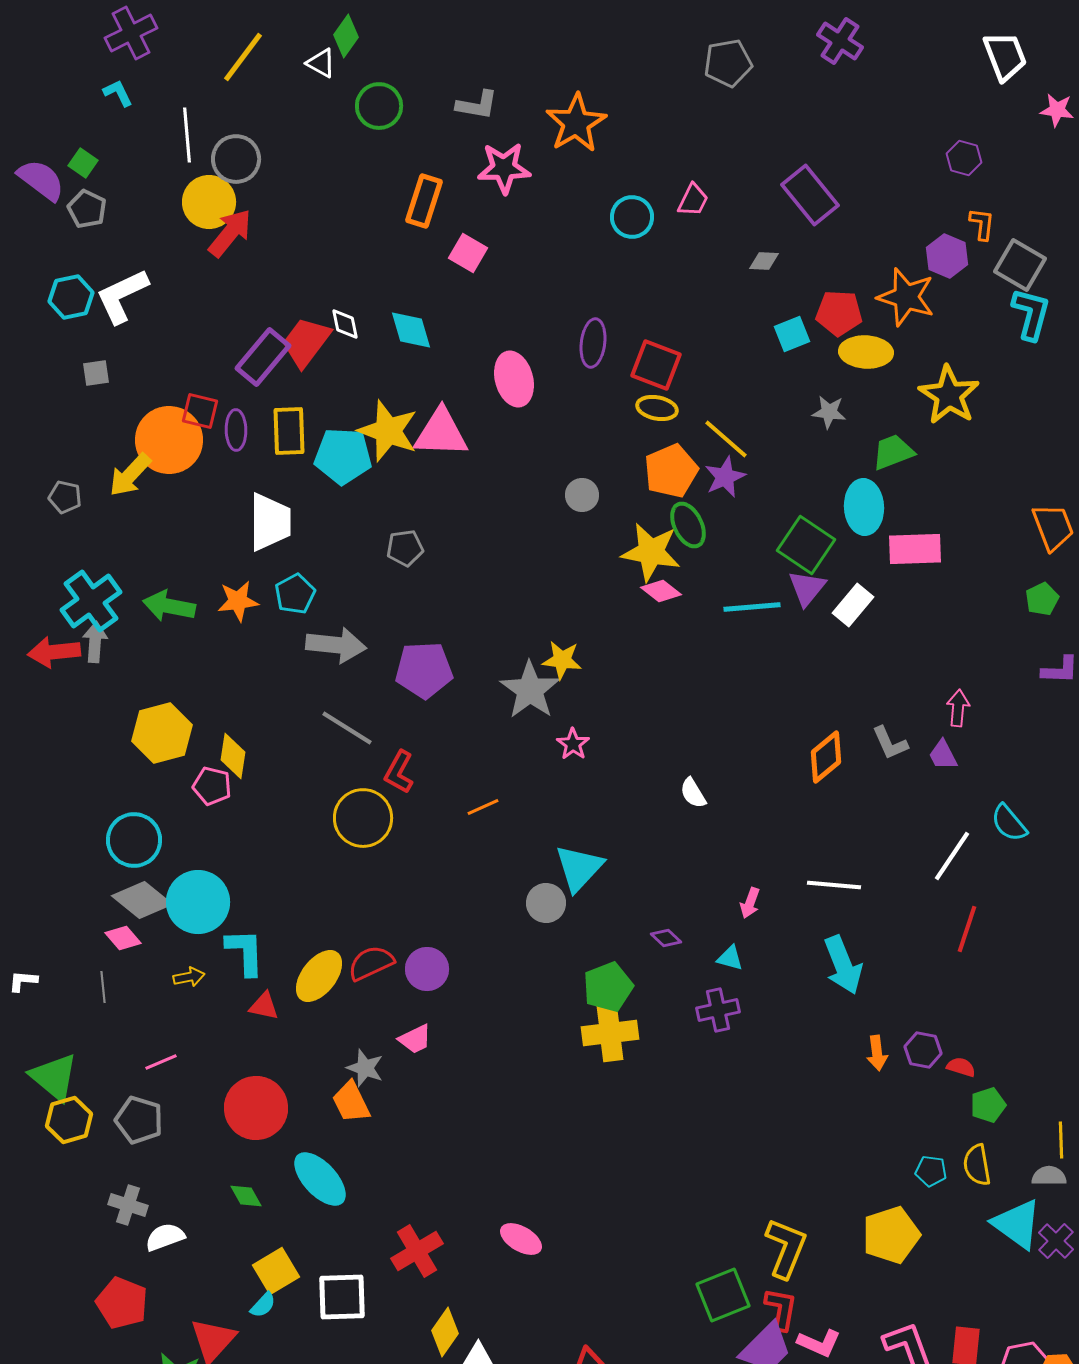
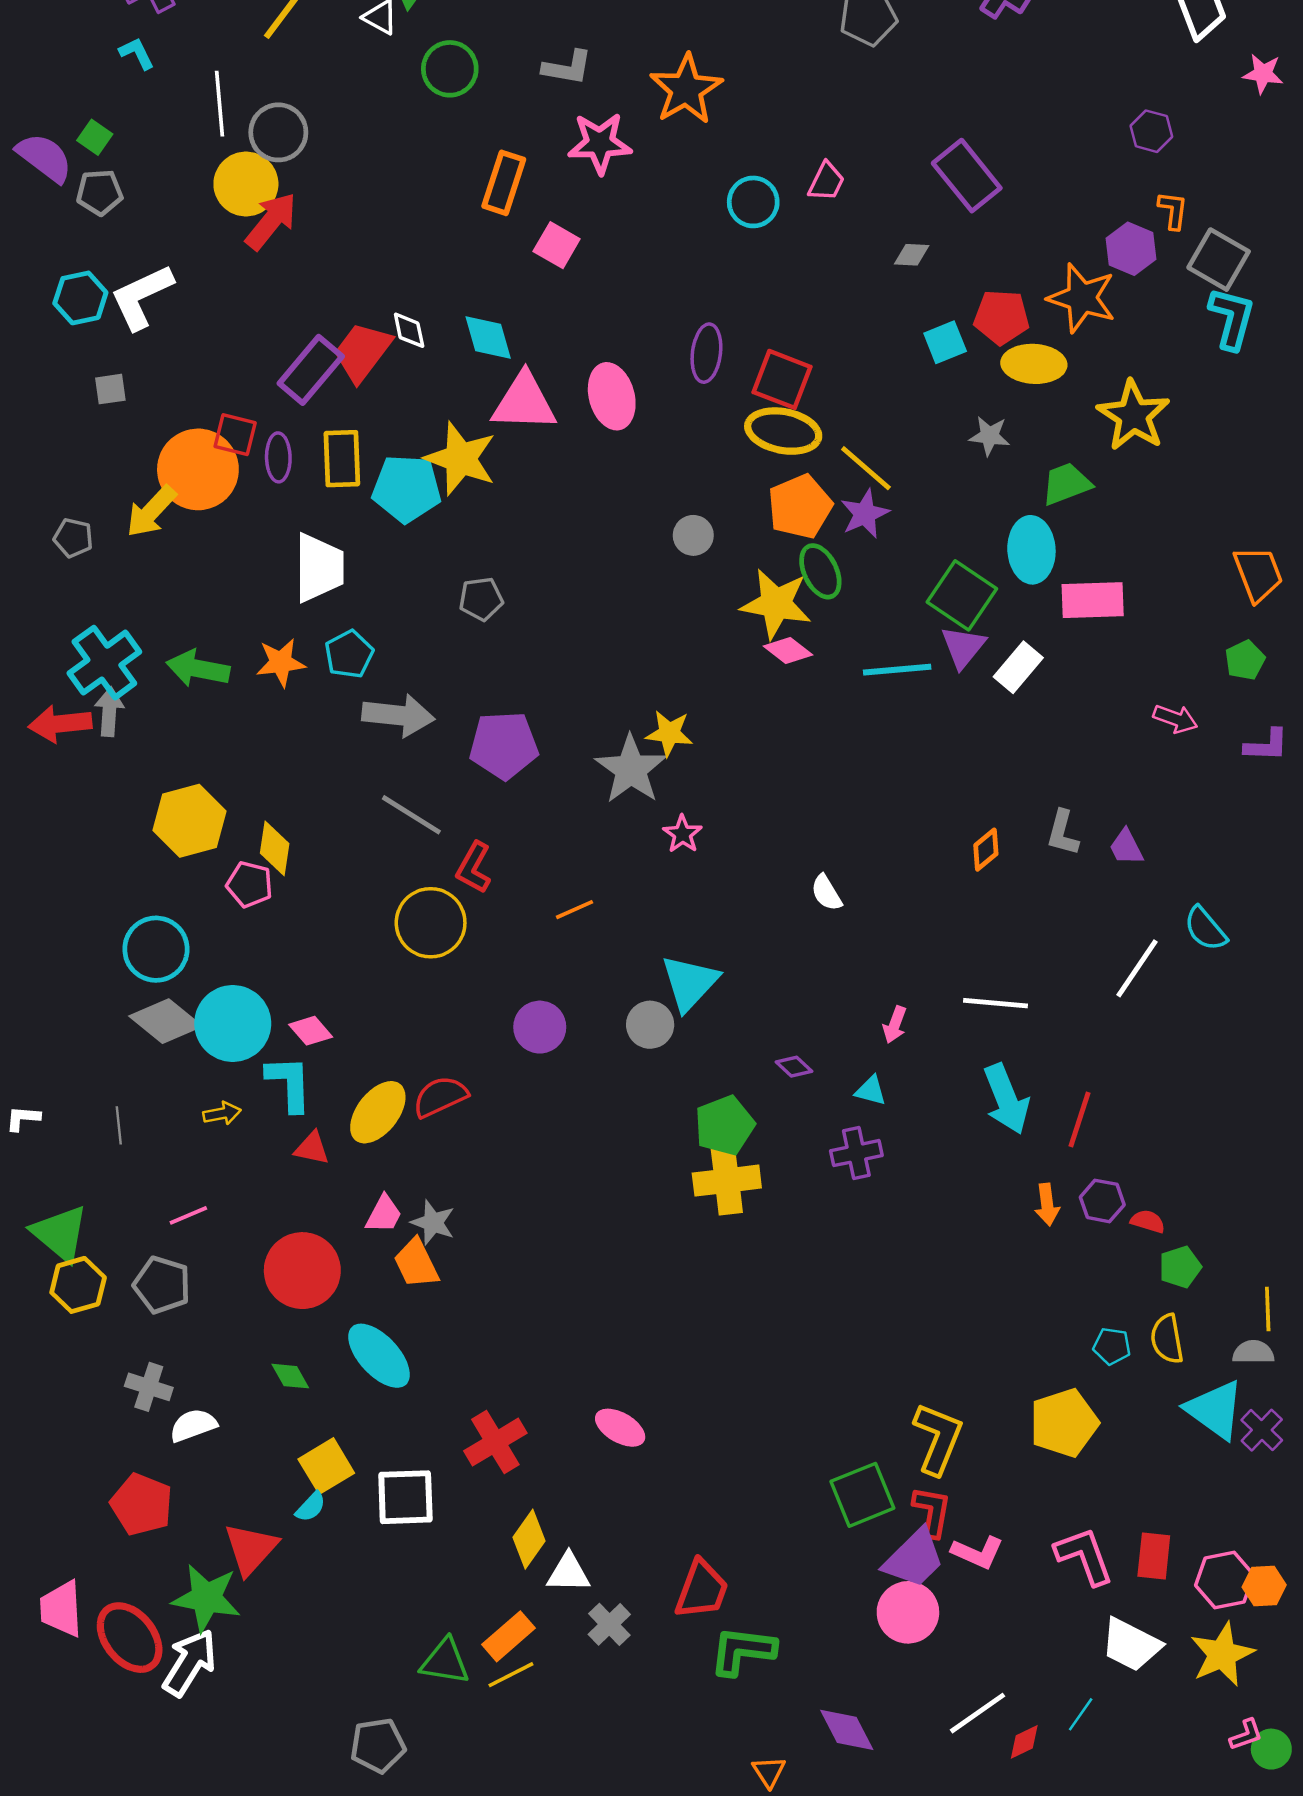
gray pentagon: (87, 209) -> (100, 192), turned -30
yellow ellipse: (657, 408) -> (783, 431), size x1.5
pink triangle: (441, 433) -> (524, 402), moved
pink arrow: (958, 708) -> (1175, 719), moved, turned 105
gray L-shape: (890, 743) -> (1063, 833), turned 39
orange diamond: (826, 757) -> (986, 850), size x0.7
red line: (967, 929) -> (1079, 1119), moved
pink diamond: (123, 938) -> (311, 1031), moved
purple circle: (427, 969) -> (540, 1027), moved
pink trapezoid: (415, 1039) -> (384, 1214), moved, turned -36

